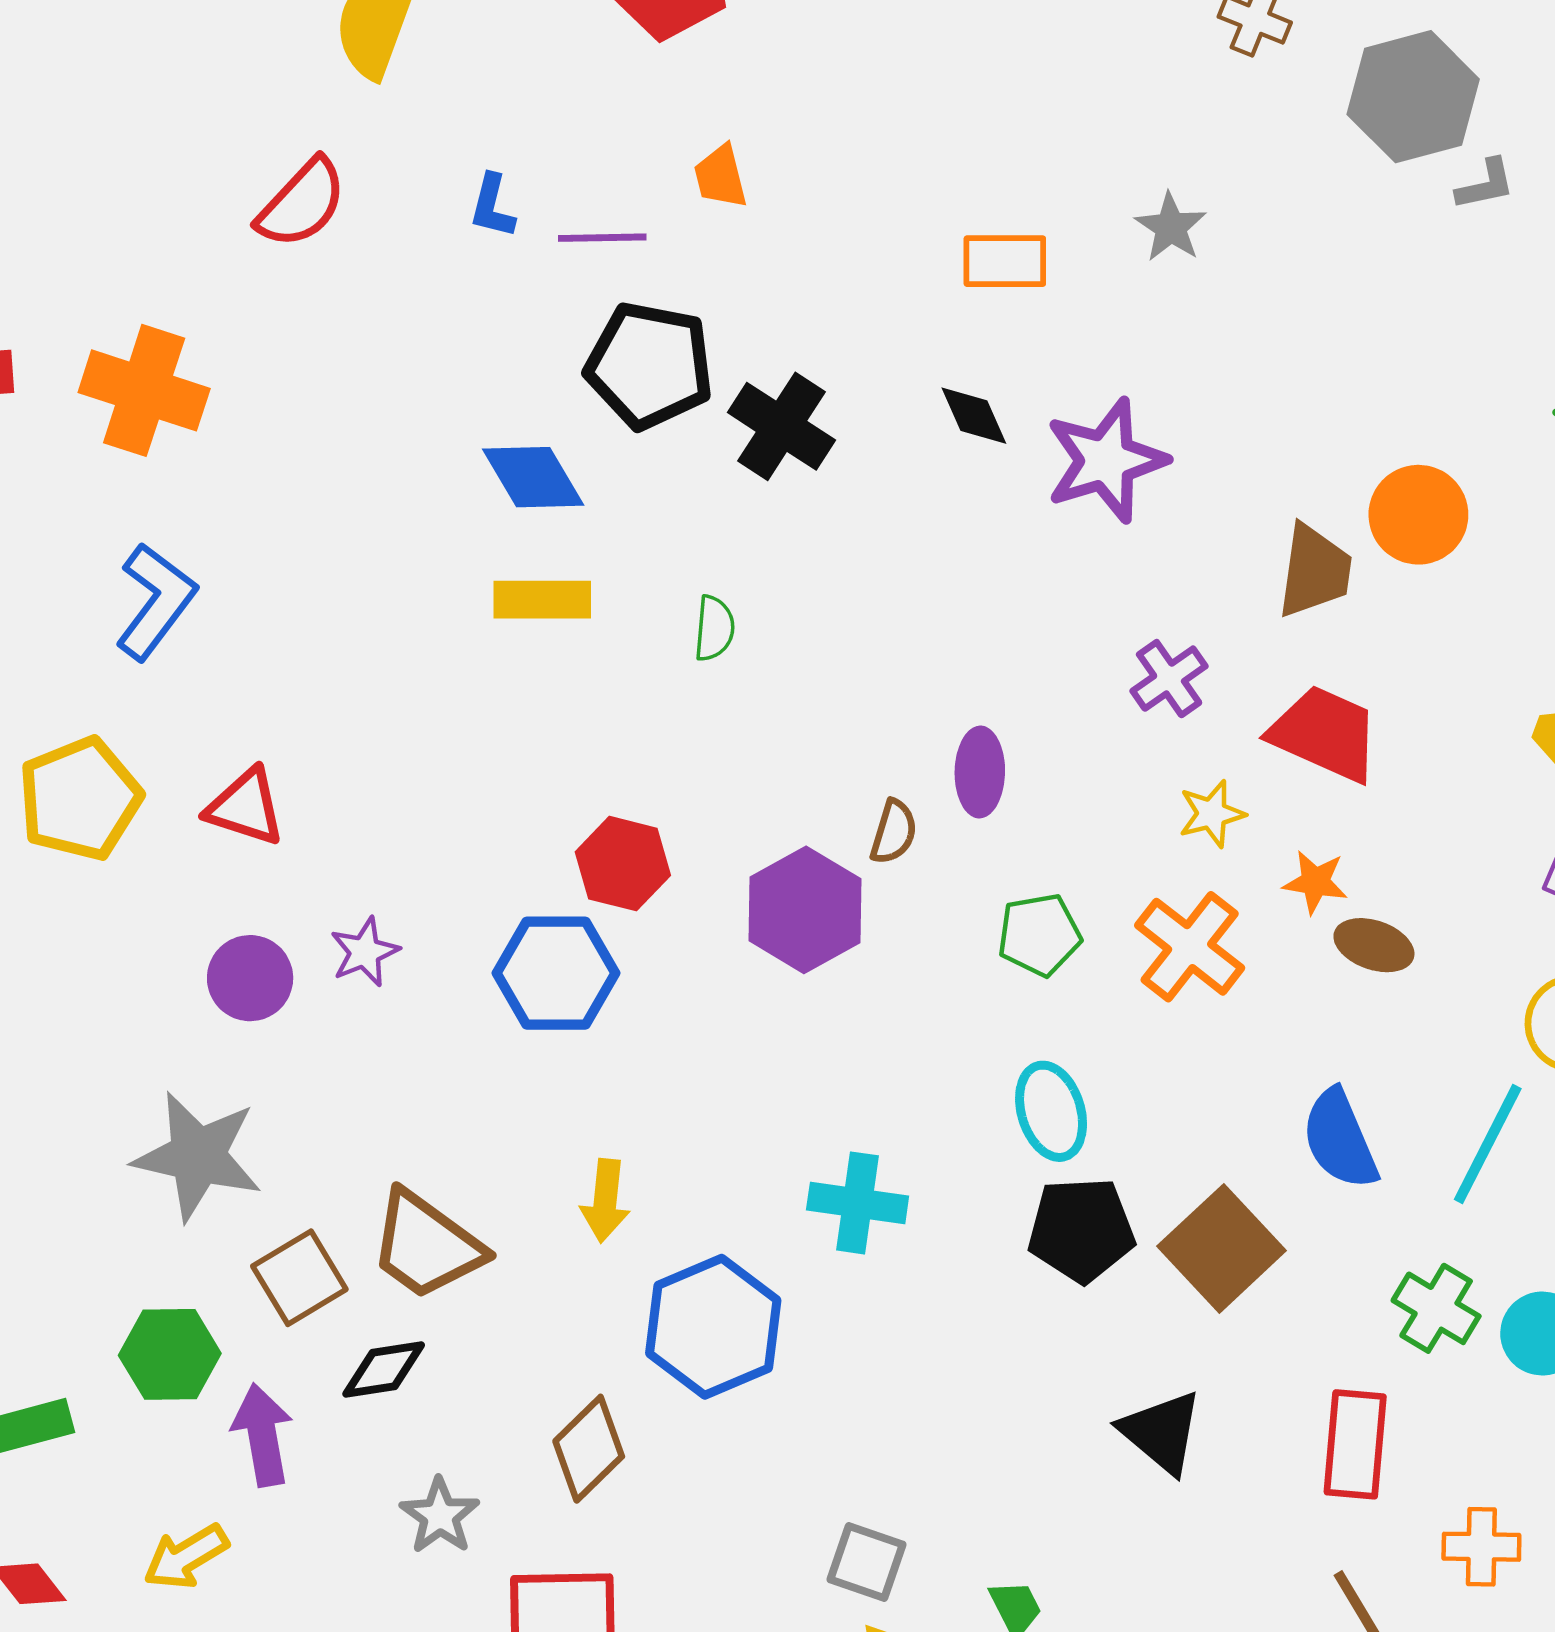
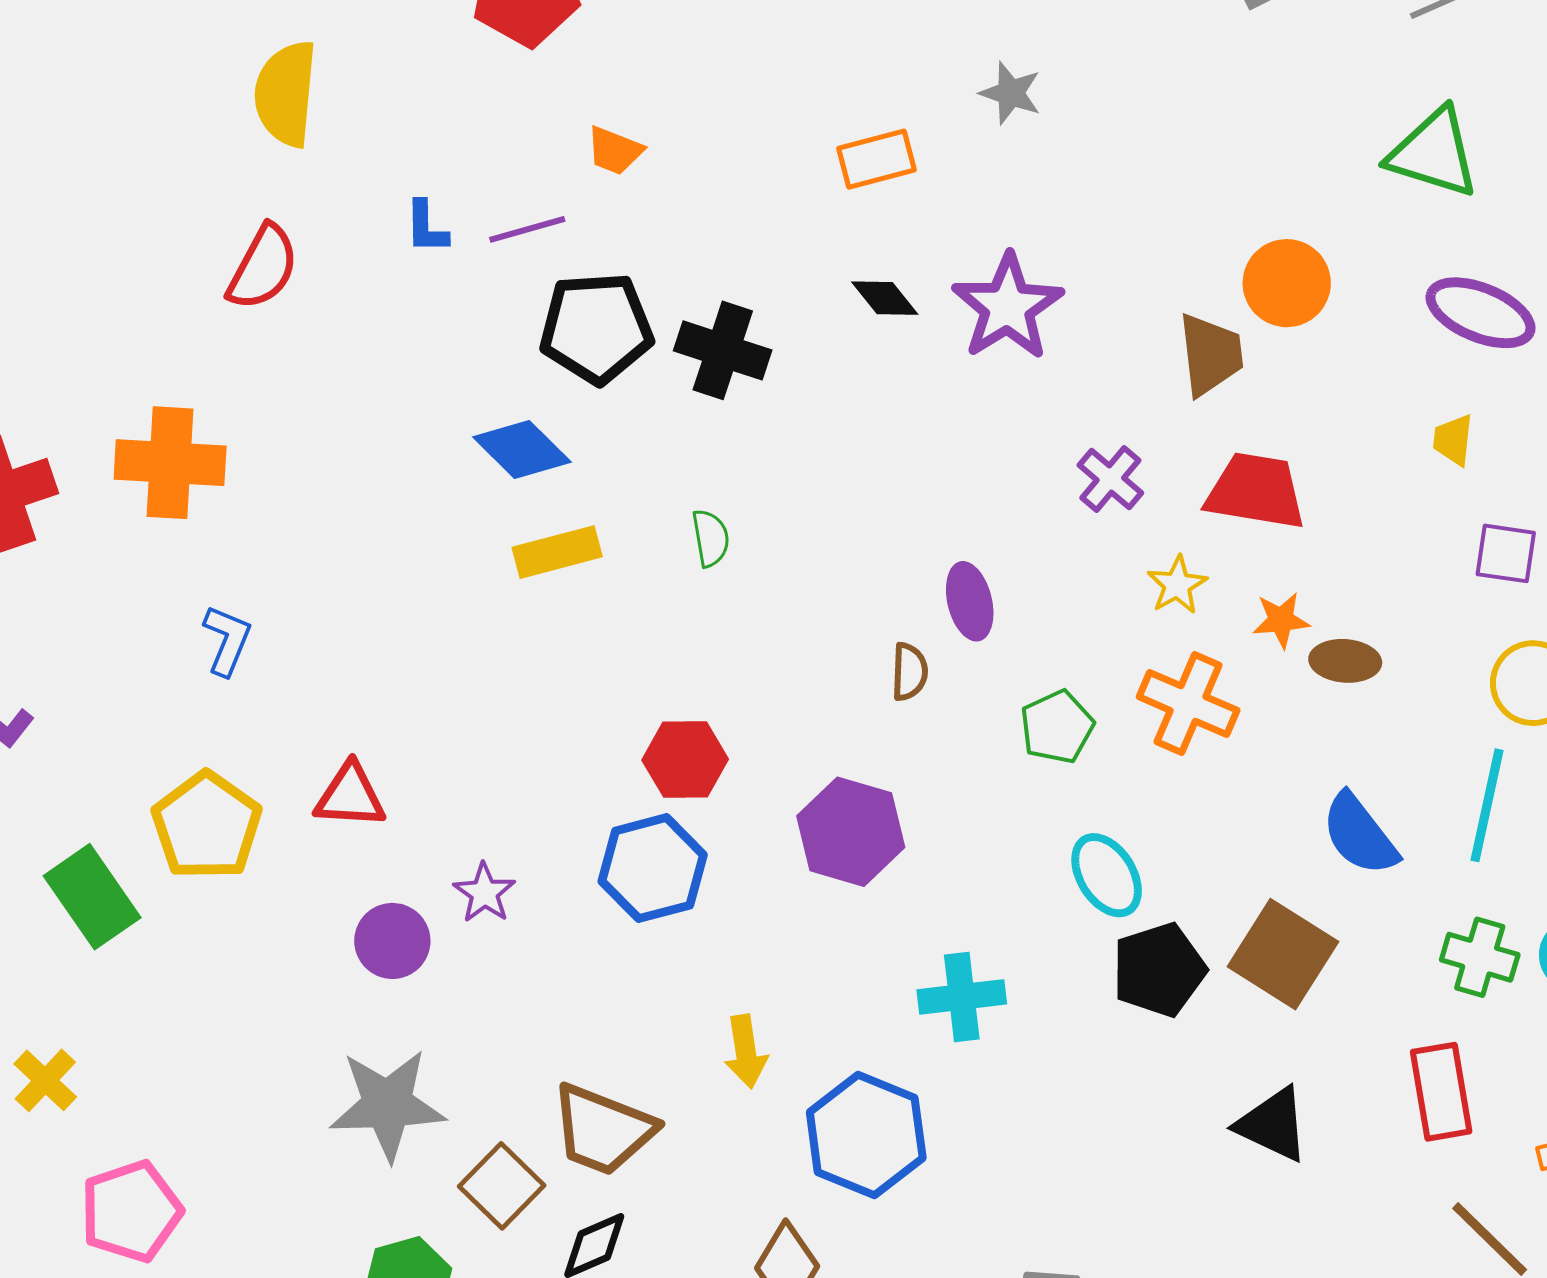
orange trapezoid: (721, 177) -> (615, 151), turned -40
blue L-shape: (156, 601) -> (227, 640), size x0.7
purple hexagon: (805, 910) -> (851, 832), moved

